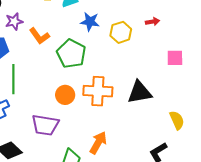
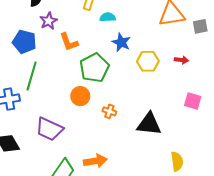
purple star: (14, 21) -> (49, 21), turned -30
orange cross: (98, 91) -> (109, 111), size x0.5
orange circle: (65, 95) -> (80, 96), moved
orange arrow: (98, 143) -> (95, 161), turned 35

